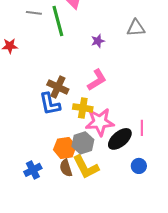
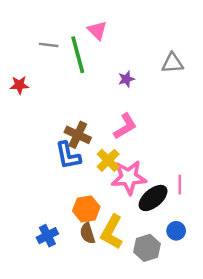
yellow cross: (83, 108) -> (108, 160), turned 36
gray hexagon: (83, 143) -> (147, 248), moved
yellow L-shape: (86, 167) -> (112, 232), turned 56

